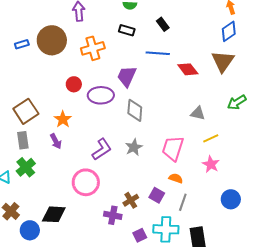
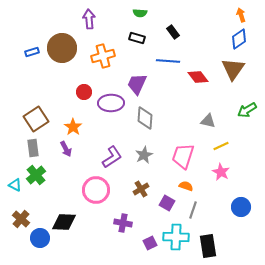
brown cross: (131, 200) -> (141, 189), moved

